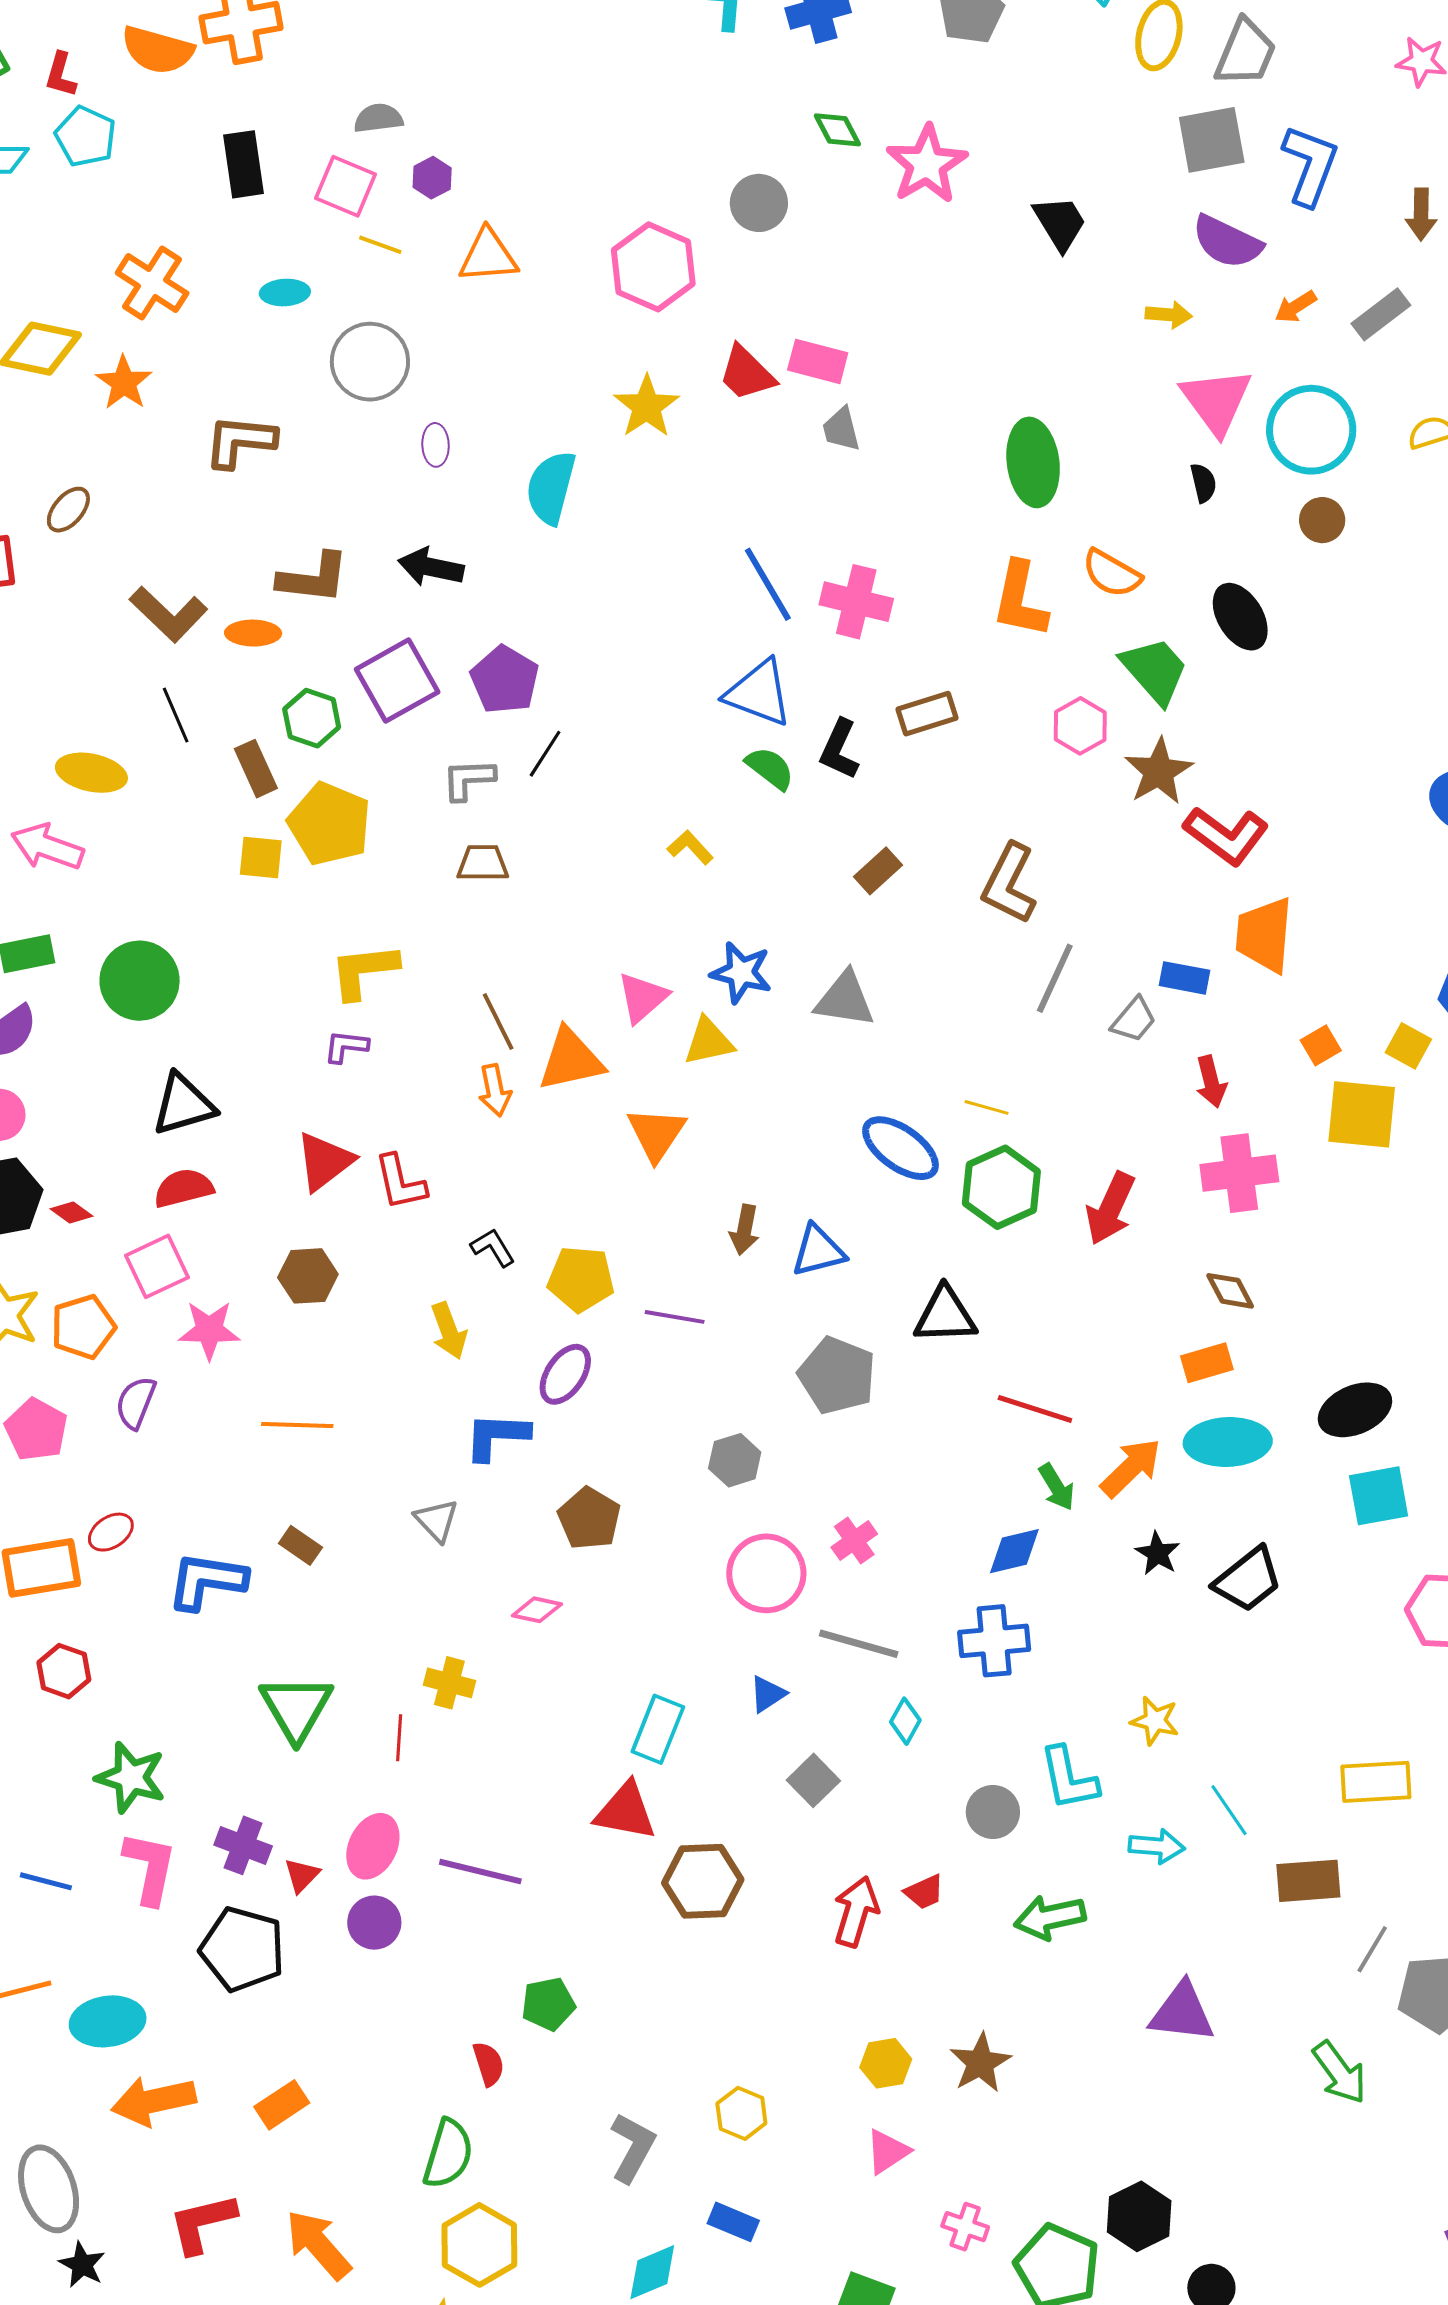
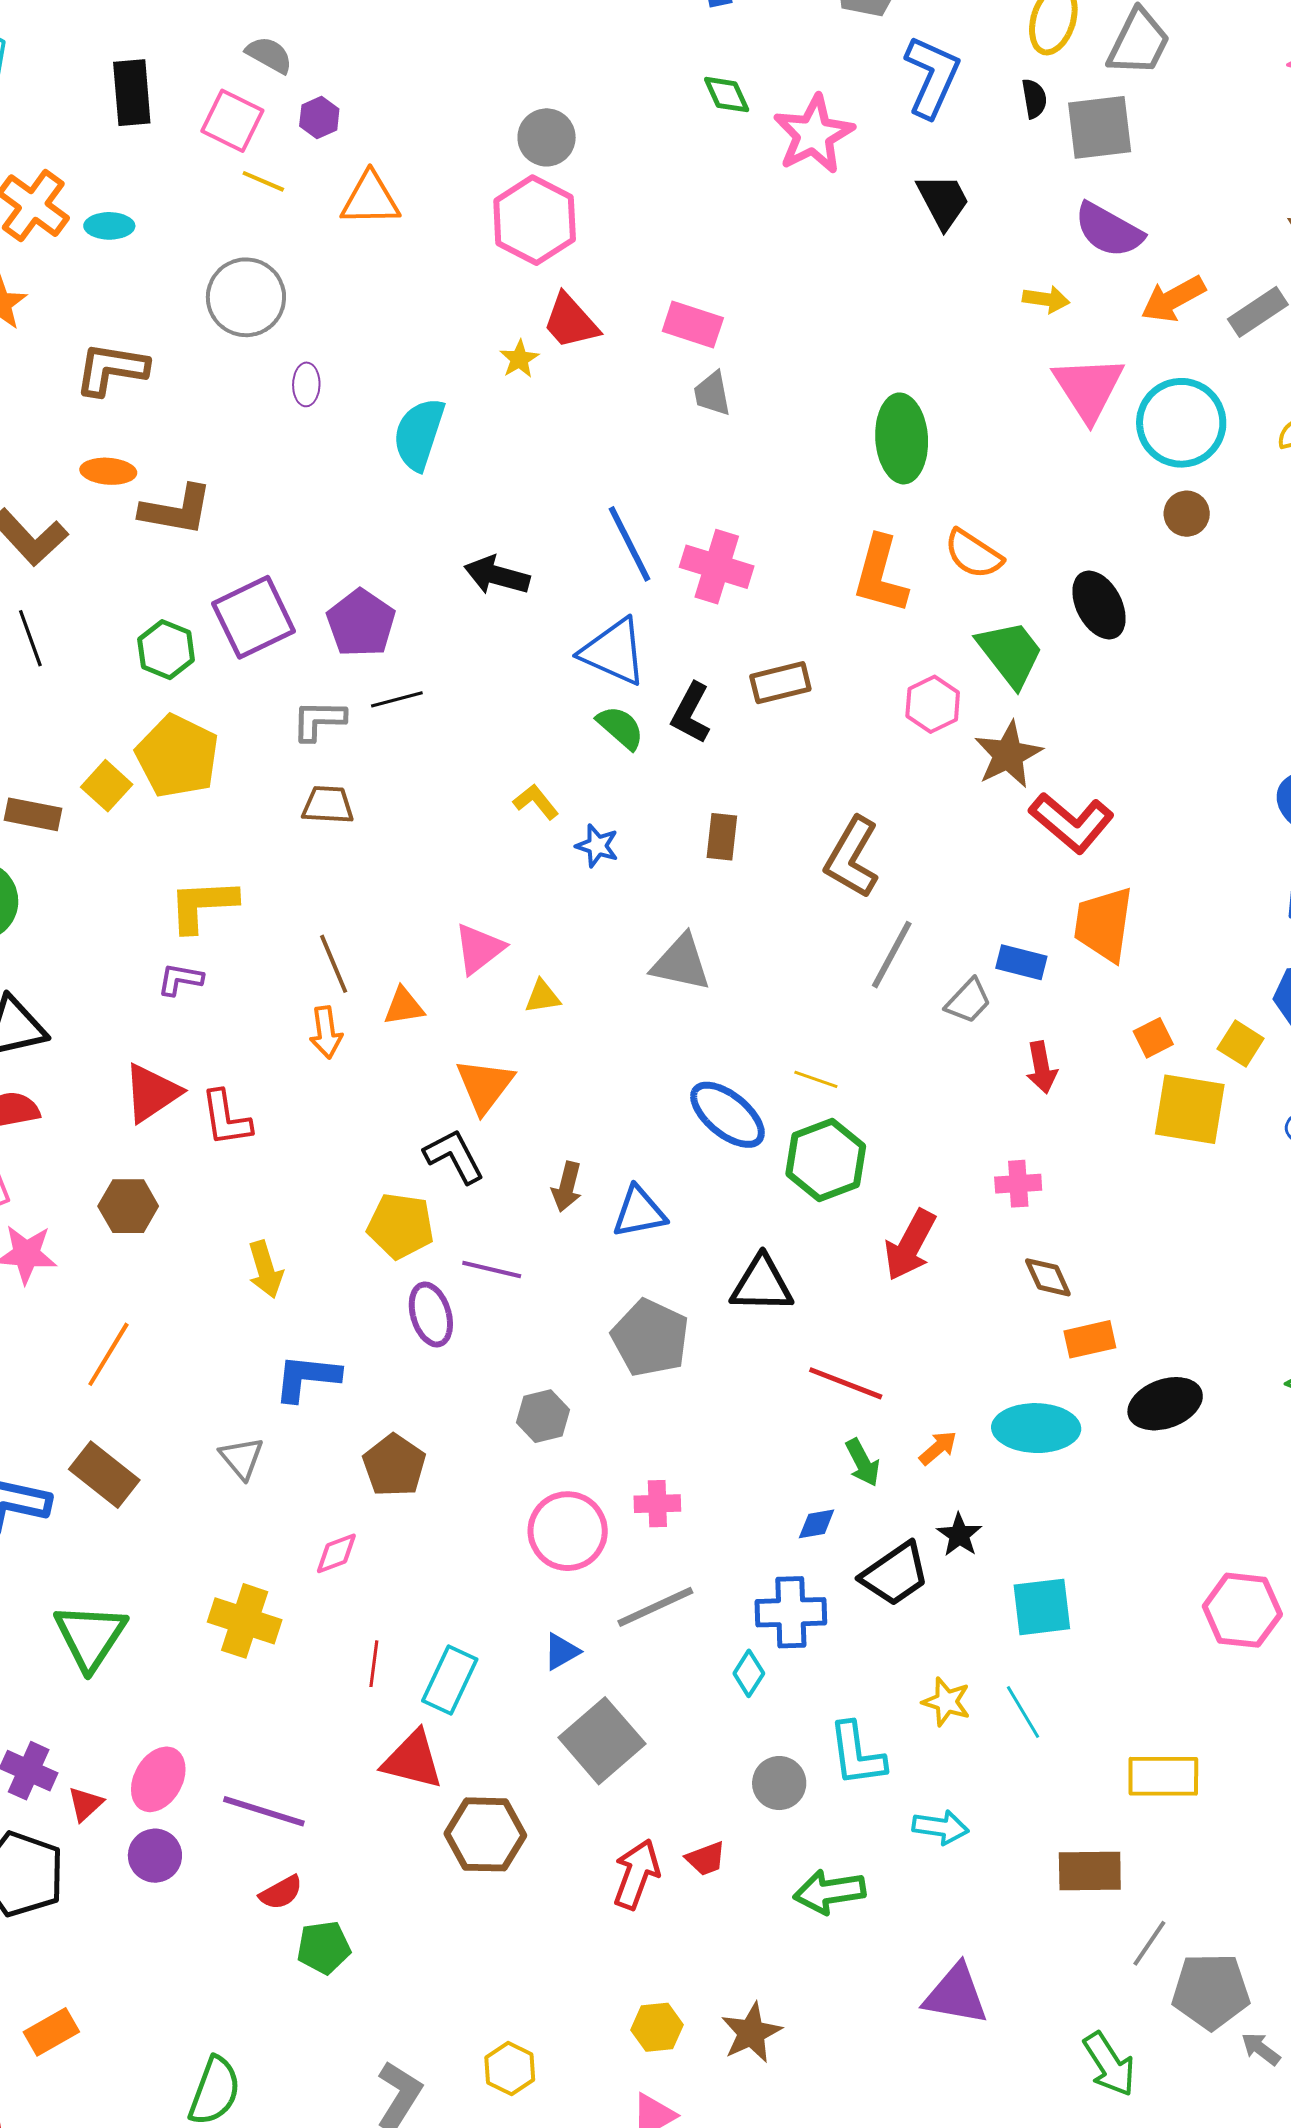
gray semicircle: (378, 118) -> (269, 55), turned 33
blue L-shape: (1310, 165) -> (932, 77), moved
gray circle: (759, 203) -> (547, 137), moved
cyan ellipse: (285, 293) -> (109, 226), moved
orange arrow: (1296, 307) -> (1173, 299), size x1.5
red trapezoid: (747, 373) -> (571, 321), moved
yellow star: (647, 407) -> (519, 359), size x0.6
black semicircle: (1203, 483) -> (1034, 99), moved
black arrow: (431, 567) -> (497, 575), moved
orange ellipse: (253, 633) -> (108, 471), moved
black line: (545, 754) -> (397, 699), turned 39
brown rectangle: (256, 769) -> (33, 814), moved, turned -58
yellow square: (261, 858) -> (107, 786), turned 33
brown rectangle: (878, 871) -> (722, 837), turned -45
blue star: (741, 973) -> (597, 846), moved, size x0.7
yellow triangle: (709, 1042) -> (542, 997), size x0.7
orange triangle: (571, 1060) -> (404, 1006), size x0.6
pink cross: (1239, 1173) -> (1018, 1184), moved, size x0.6
red arrow: (1110, 1208) -> (910, 1245), moved
black L-shape: (493, 1247) -> (454, 1156), moved, size x1.4
orange rectangle: (1207, 1363) -> (1090, 1339), moved
purple ellipse: (565, 1374) -> (431, 1314), moved, turned -54
orange line: (297, 1425) -> (108, 1354), turned -64
orange arrow: (1131, 1468) -> (938, 1448), size x0.6
cyan square: (1379, 1496) -> (1042, 1607), moved
pink cross: (854, 1541) -> (657, 1504), turned 30
brown rectangle: (300, 1545) -> (104, 1475), size x1.6
blue diamond: (1014, 1551) -> (817, 1524), size x0.7
black trapezoid: (1248, 1580) -> (895, 1574), moved
pink diamond: (537, 1610) -> (336, 1553), turned -36
gray line: (859, 1644) -> (655, 1607), turned -44
yellow cross: (449, 1683) -> (245, 1621), size x1.4
cyan diamond: (905, 1721) -> (749, 1673), moved
red line: (399, 1738) -> (374, 1664), moved
gray square: (813, 1780) -> (602, 1741), size x1.6
cyan line: (1229, 1810) -> (1023, 1712), moved
red semicircle: (488, 2064) -> (281, 1892), moved, turned 75

